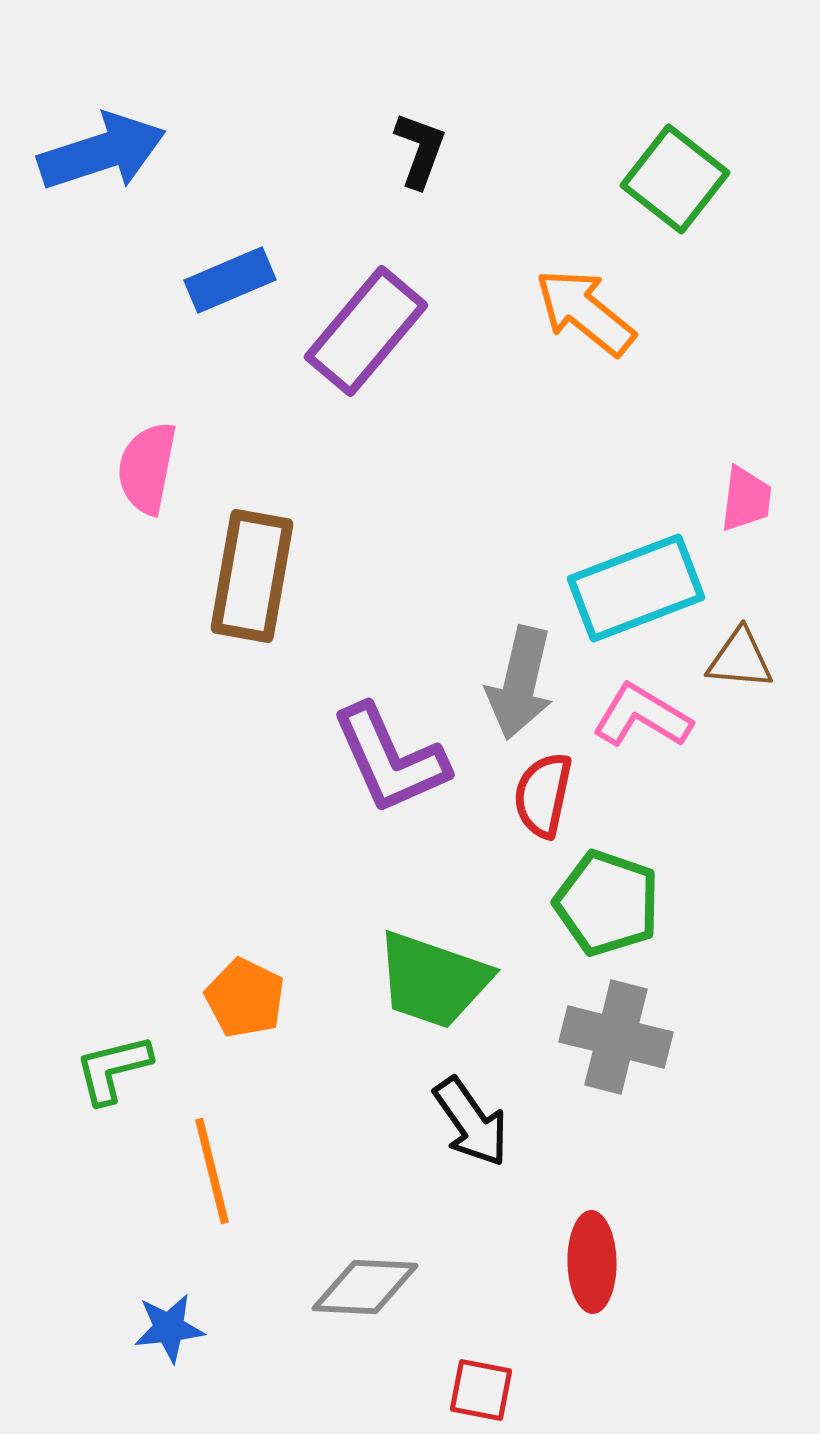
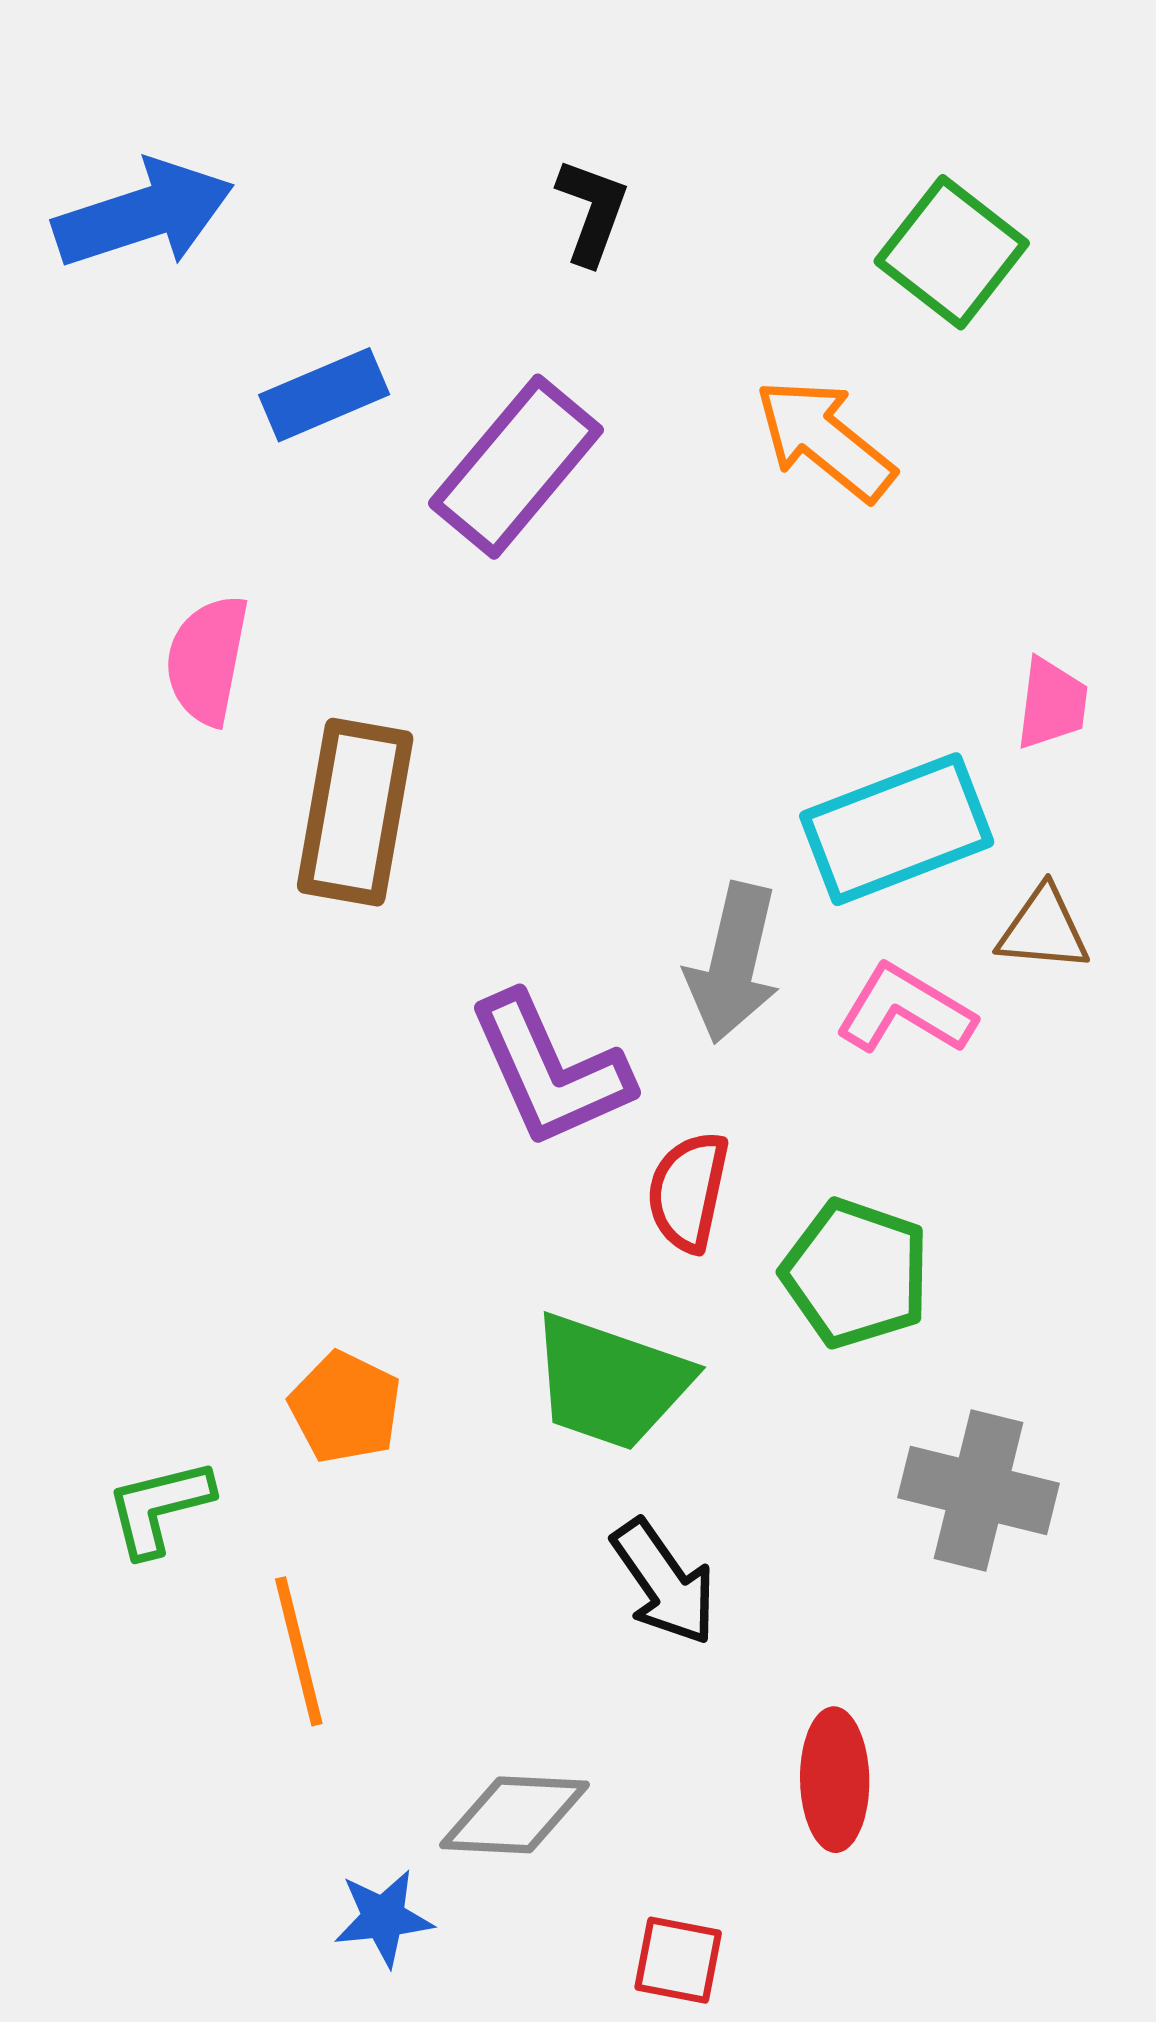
red semicircle: (543, 795) -> (688, 1192), moved
gray cross: (616, 1037) -> (979, 1491), moved
blue star: (169, 1328) -> (383, 1918), moved

